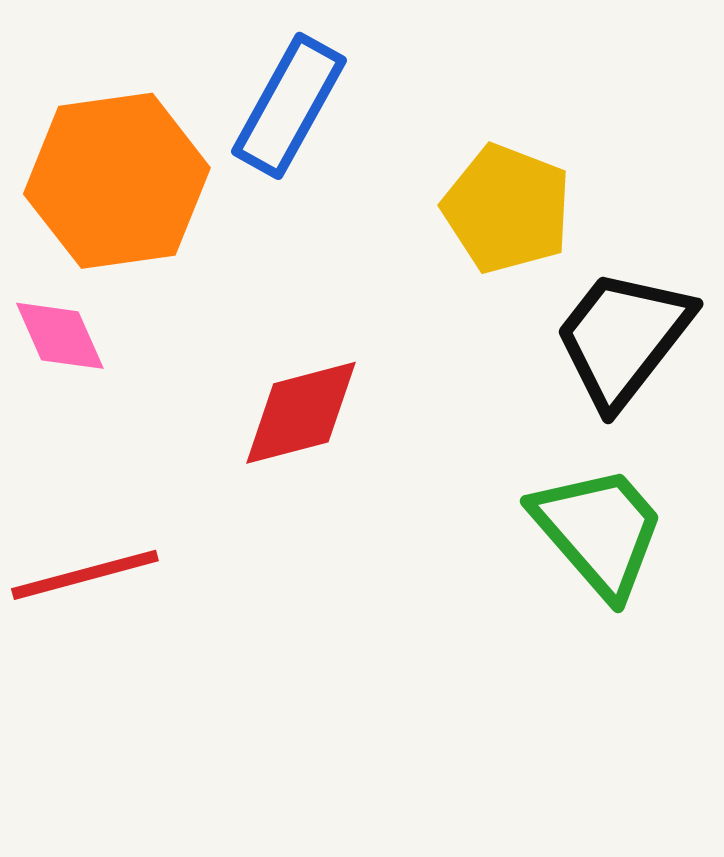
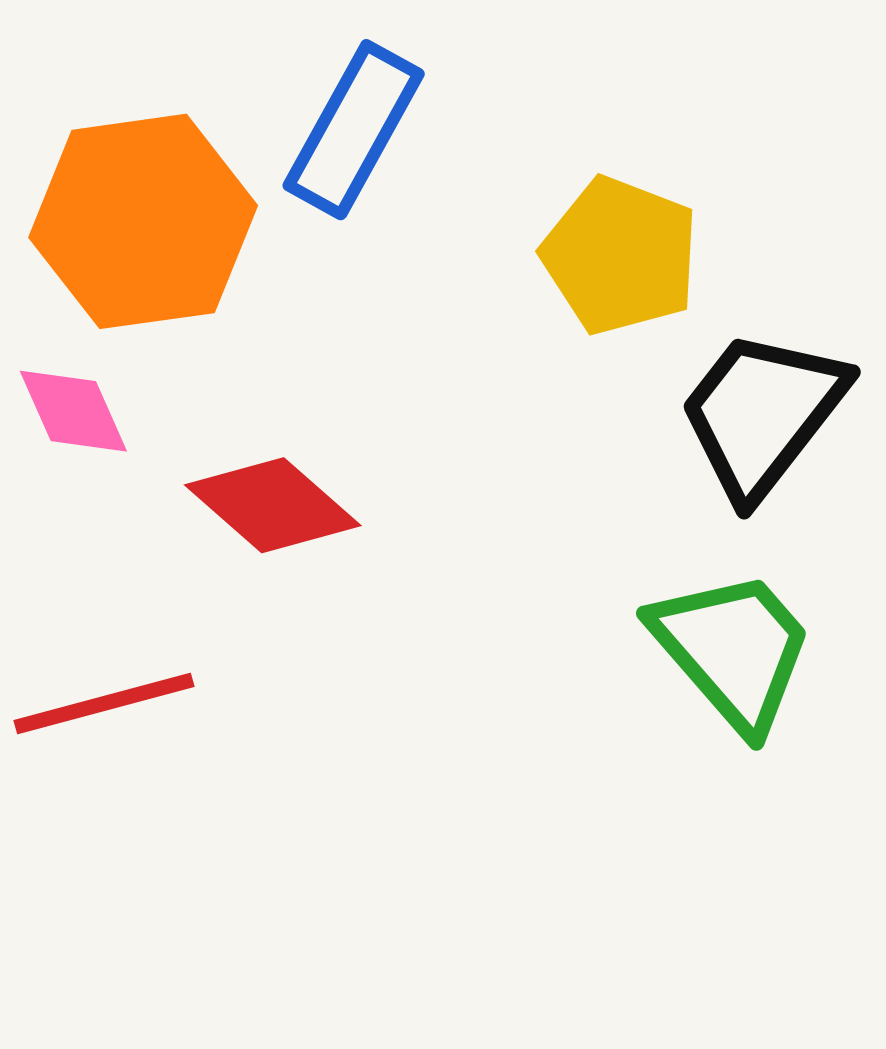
red diamond: (301, 413) -> (273, 505), moved, turned 56

